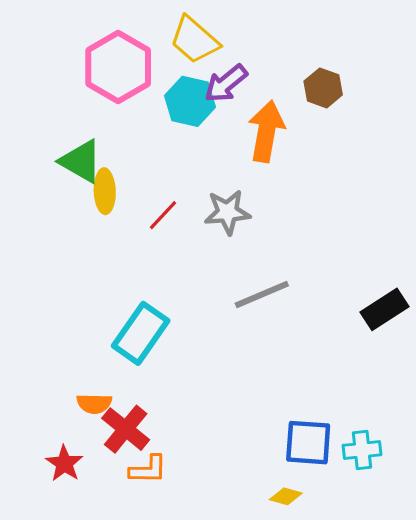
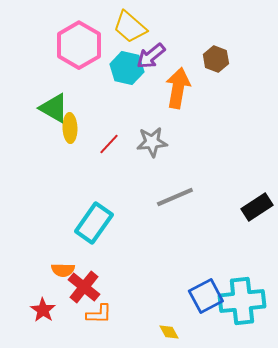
blue square: (308, 443) -> (206, 296), turned -32
cyan cross: (362, 450) -> (242, 301), size x1.8
yellow diamond: (286, 496) -> (169, 332), moved, turned 45

